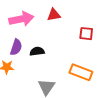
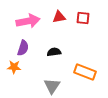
red square: (86, 34) -> (83, 18), moved
black semicircle: (37, 51) -> (54, 52), moved

